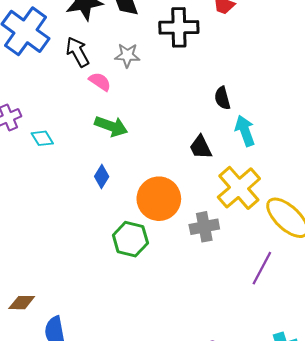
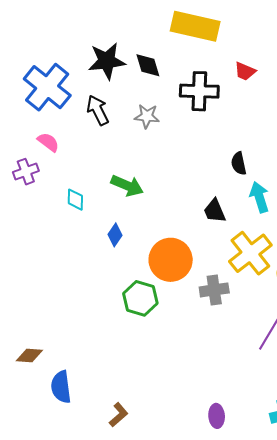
pink semicircle: (100, 82) -> (48, 142), moved
cyan diamond: (42, 138) -> (75, 200), moved, turned 30

